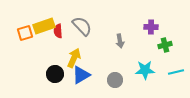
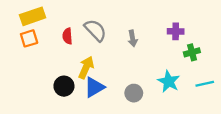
yellow rectangle: (44, 26) -> (33, 16), moved
gray arrow: (120, 41) -> (133, 38), moved
cyan star: (145, 70) -> (169, 81), turned 30

